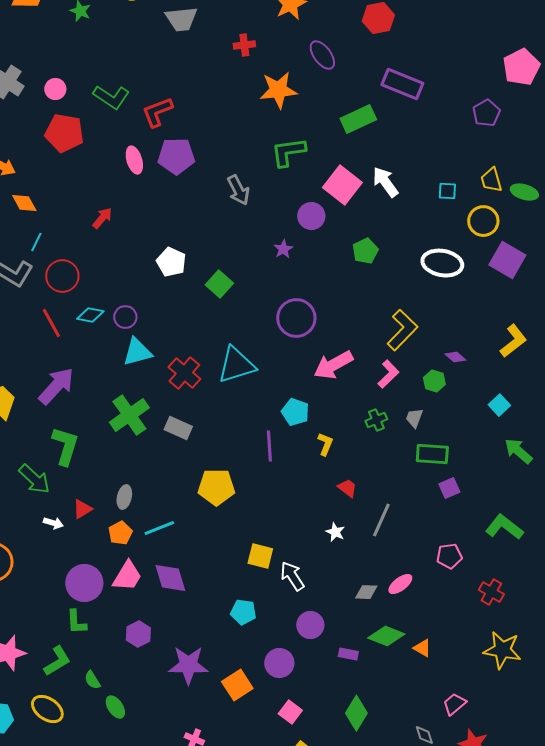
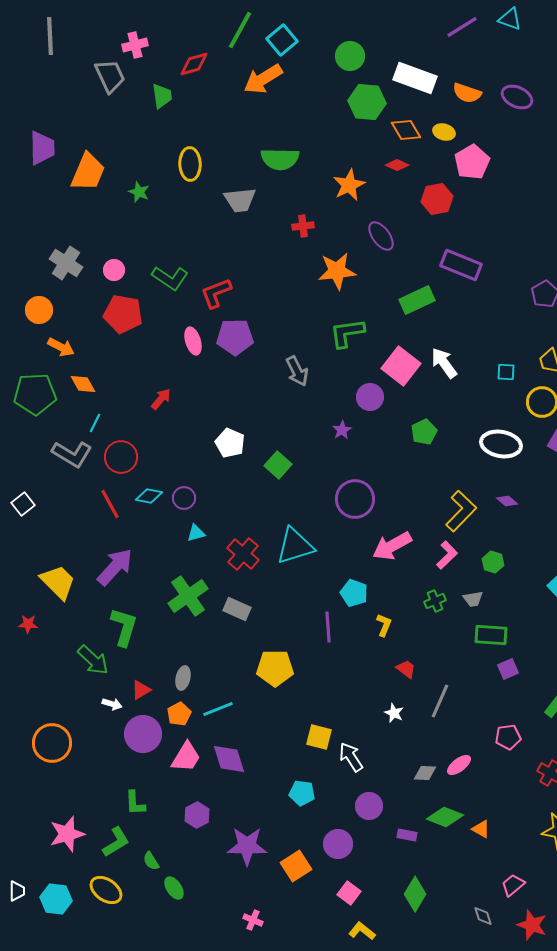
cyan triangle: (137, 352) -> (196, 533), size x0.6
purple diamond: (455, 357) -> (507, 501), moved
gray trapezoid: (414, 418) -> (473, 599), turned -120
purple circle: (84, 583) -> (143, 734), moved

